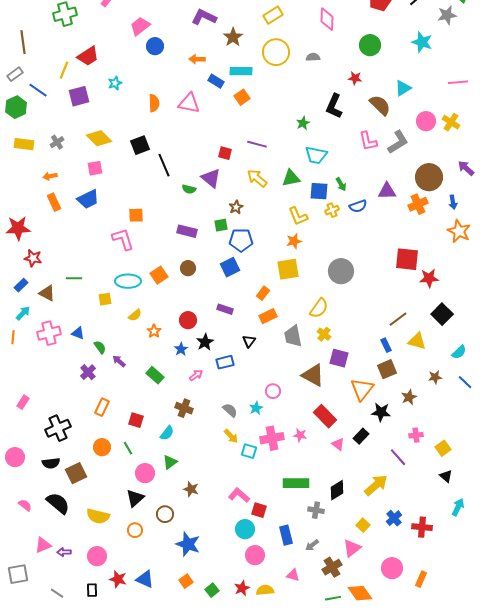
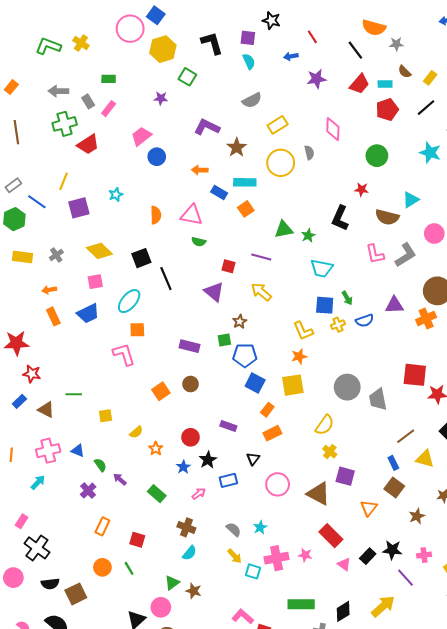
brown line: (23, 42) -> (16, 132), moved
red trapezoid: (88, 56) -> (88, 144), moved
gray semicircle: (313, 57) -> (309, 153), moved, turned 80
brown semicircle: (380, 105) -> (387, 217), turned 150
green triangle: (291, 178) -> (284, 229), moved
green semicircle: (189, 189) -> (199, 242), moved
blue square: (230, 267) -> (255, 383), moved, turned -36
cyan ellipse: (128, 281) -> (129, 301), moved, turned -50
cyan arrow: (23, 313) -> (38, 482), moved
gray trapezoid: (293, 336) -> (378, 399), moved
brown square: (387, 369) -> (394, 487), turned -30
orange triangle: (362, 389) -> (369, 508), size x0.7
pink circle: (273, 391) -> (278, 484), moved, size x1.5
black star: (381, 412) -> (392, 550), moved
black cross: (58, 428) -> (37, 548), moved, turned -30
cyan semicircle: (167, 433) -> (189, 553), moved
pink circle: (145, 473) -> (161, 607), moved
brown star: (191, 489) -> (194, 591), moved

